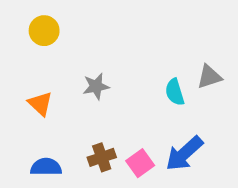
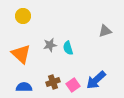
gray triangle: (209, 77) -> (105, 31), moved
cyan semicircle: (175, 92) -> (68, 48), moved
orange triangle: (40, 104) -> (21, 54), size x1.5

